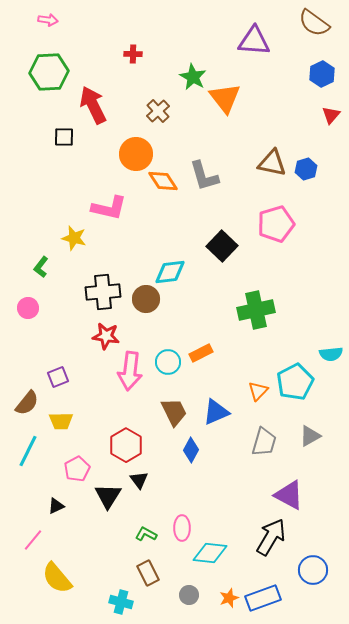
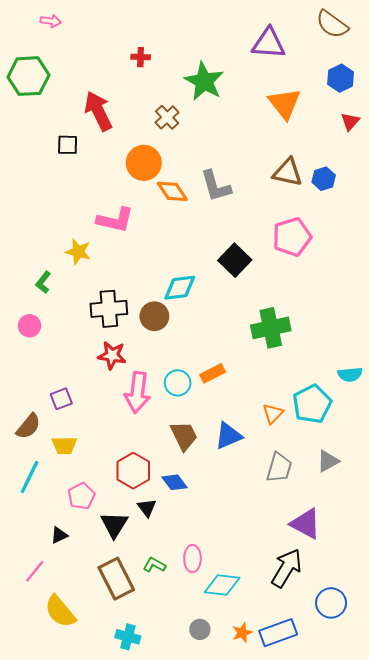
green hexagon: (49, 72) -> (28, 76), moved
green star: (193, 77) -> (204, 81), size x1.4
orange triangle: (225, 98) -> (284, 104), moved
blue diamond: (191, 450) -> (174, 482), moved, turned -65
brown rectangle: (148, 573) -> (116, 579), moved, size x1.5

